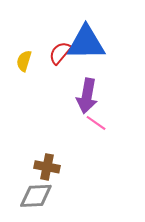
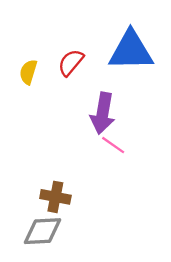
blue triangle: (86, 43) -> (131, 51), moved

